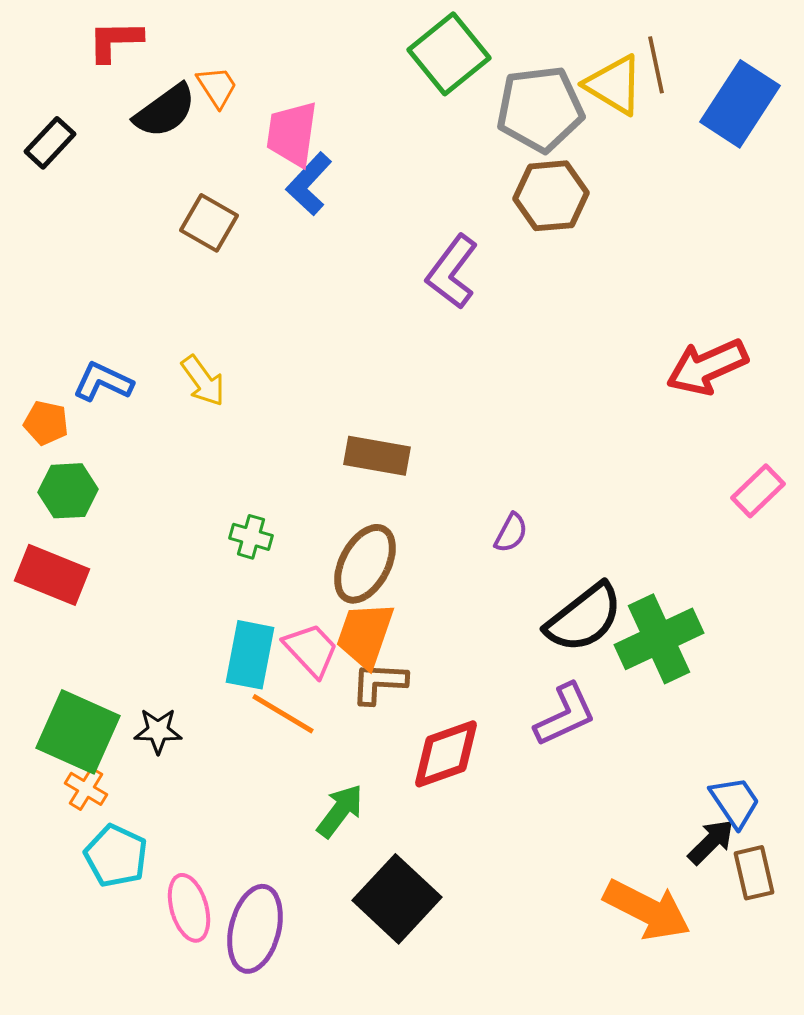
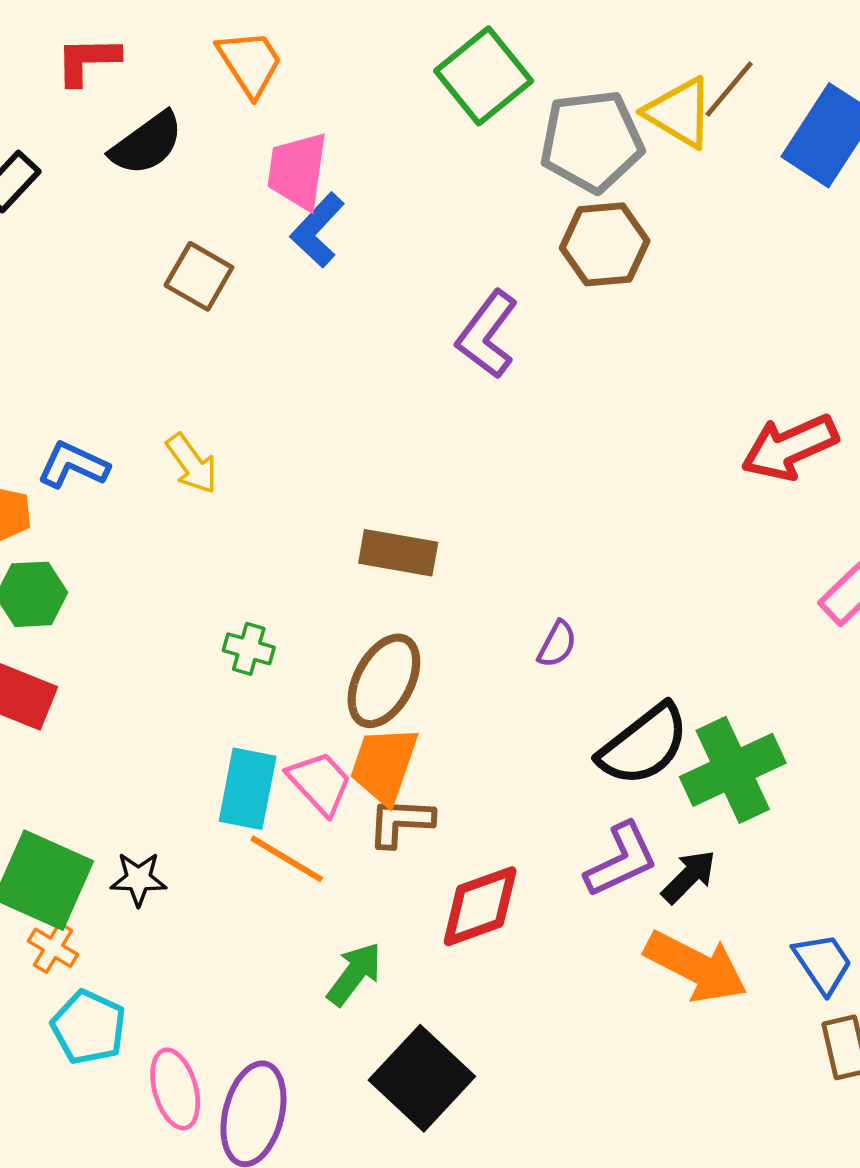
brown line: (656, 65) -> (729, 89), turned 52
orange trapezoid: (217, 87) -> (250, 63), moved, size x1.4
black arrow: (711, 842) -> (689, 877), moved
orange arrow: (647, 910) -> (696, 967), moved

